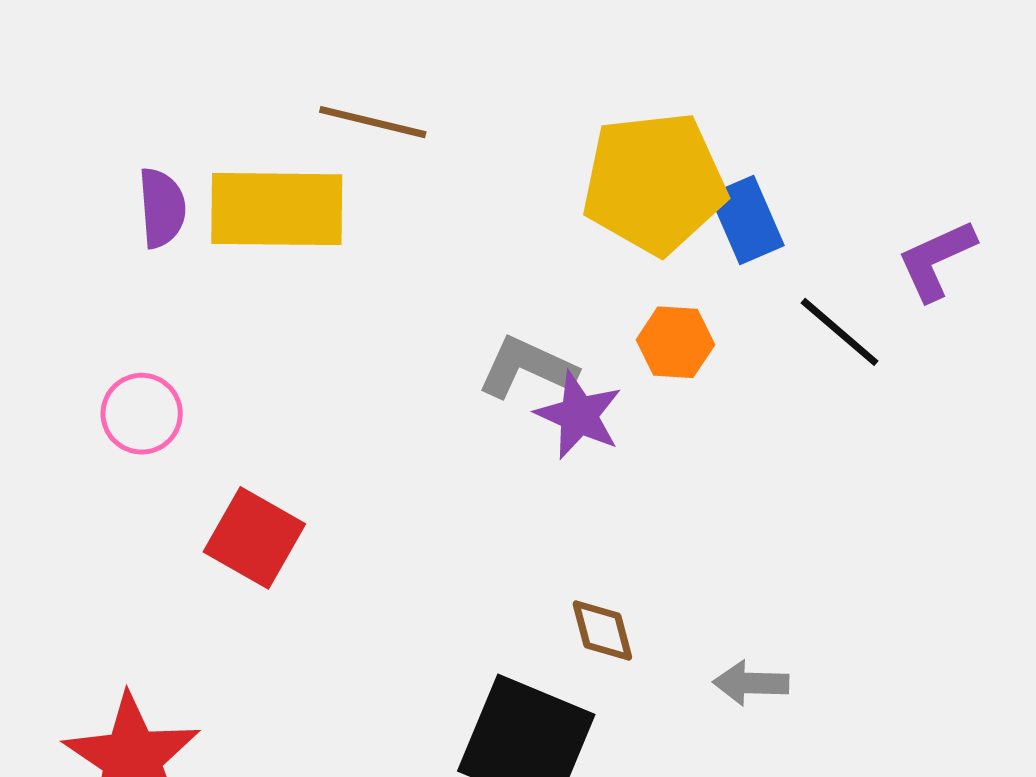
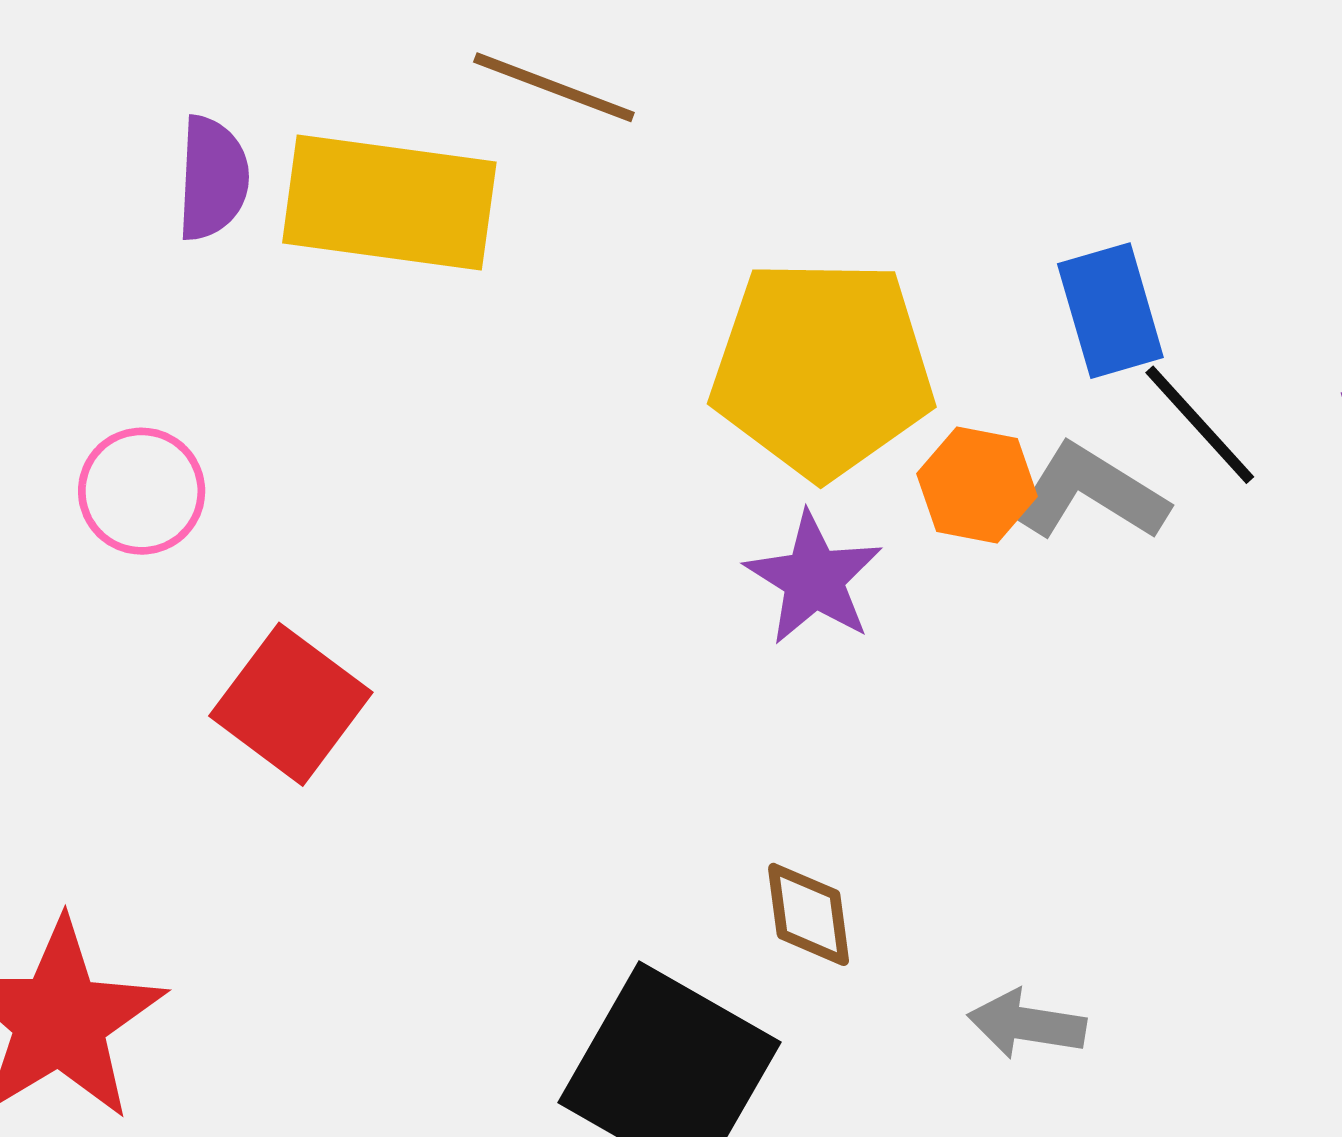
yellow pentagon: (654, 183) -> (822, 368), moved
black line: (840, 332) -> (1200, 425), moved
gray L-shape: (527, 368) -> (1090, 493), moved

